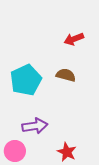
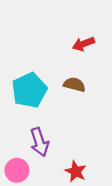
purple arrow: (35, 126) -> (39, 142), turned 80

